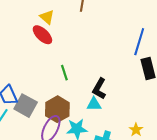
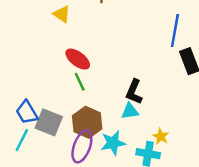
red ellipse: (42, 35) -> (78, 59), moved
green line: (64, 73) -> (80, 82), moved
yellow star: (136, 130) -> (161, 136), moved

